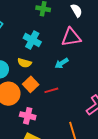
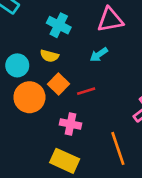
pink cross: (28, 116) -> (70, 124), moved

